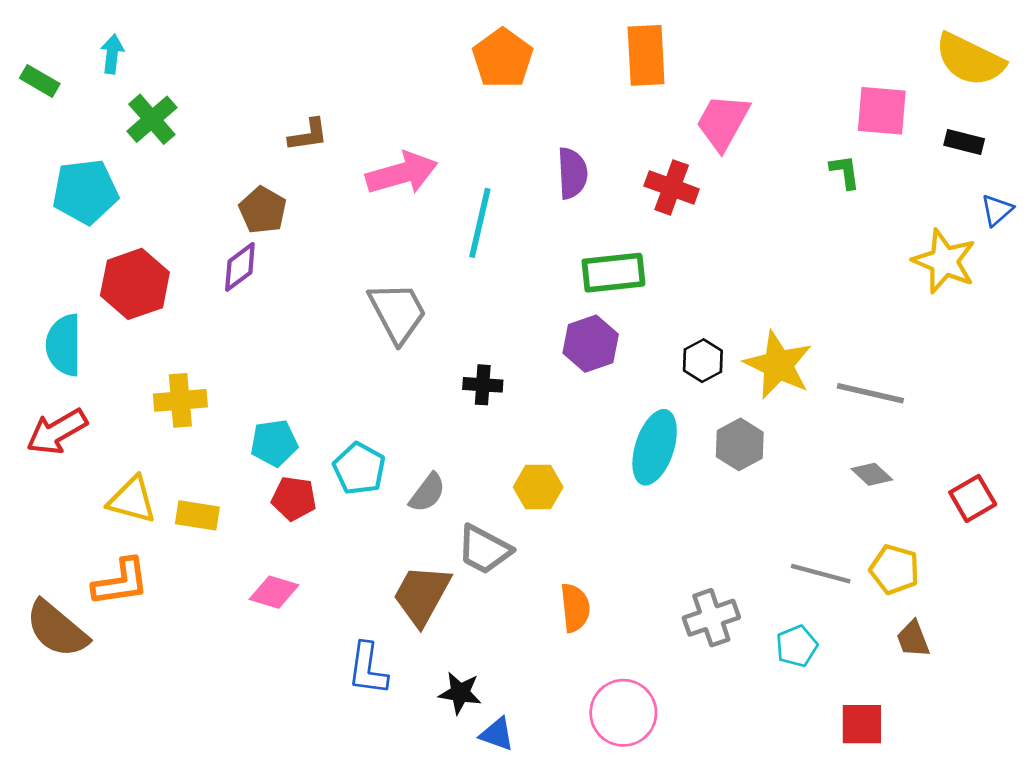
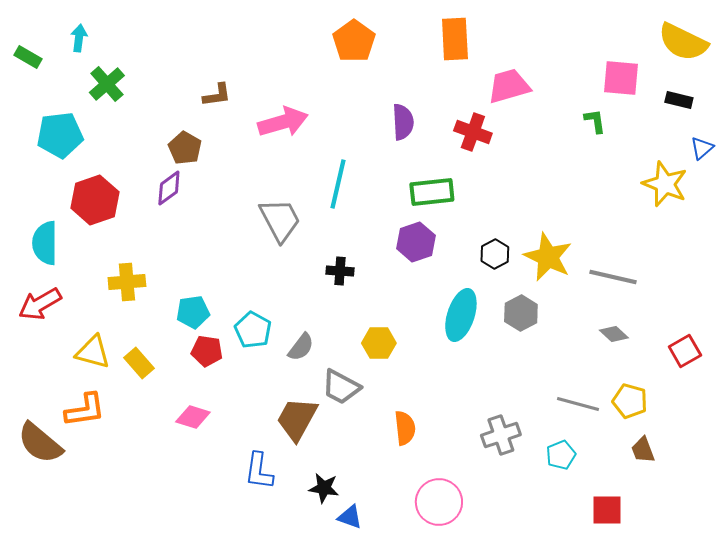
pink trapezoid: (723, 122) -> (509, 86), turned 45
cyan line: (480, 223) -> (338, 184), moved
yellow rectangle: (197, 515) -> (139, 363), turned 40

